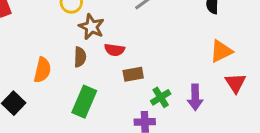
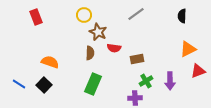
orange semicircle: (42, 70) -> (50, 62), moved, turned -84
brown rectangle: (133, 74) -> (137, 59), moved
red triangle: (236, 83) -> (198, 71), turned 42

